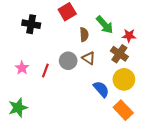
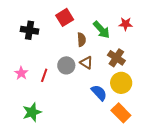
red star: (129, 36) -> (126, 24), moved
green star: (18, 108) -> (32, 112), moved

